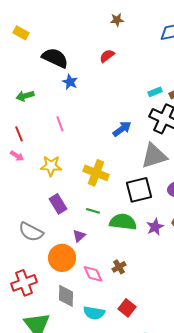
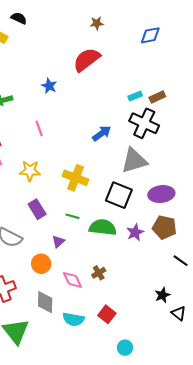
red semicircle: (107, 56) -> (87, 60), size x1.8
black semicircle: (55, 58) -> (19, 18), moved, size x0.6
black square: (139, 190) -> (119, 195), turned 36
orange circle: (62, 258) -> (41, 264), size x0.7

